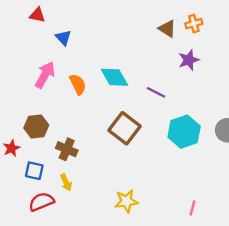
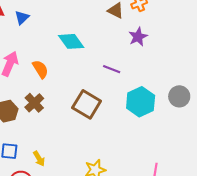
blue triangle: (63, 38) -> (22, 18), moved, turned 35
cyan diamond: (114, 77) -> (71, 41), moved
brown cross: (67, 149) -> (34, 103), moved, turned 30

